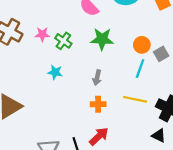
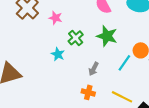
green cross: (63, 41) -> (76, 38), moved
cyan line: (140, 68) -> (124, 63), moved

